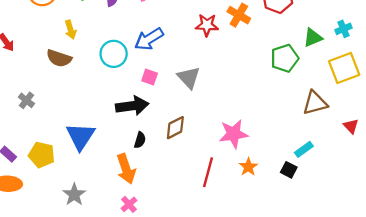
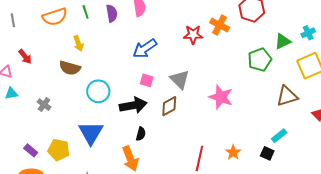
cyan circle: (114, 54) -> (98, 91), moved
brown diamond: (175, 128) -> (169, 106), moved
pink star: (234, 134) -> (221, 97), moved, turned 30

